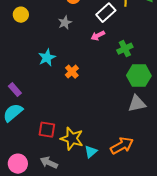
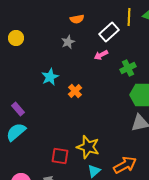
yellow circle: (21, 15) -> (16, 38), moved
red square: (47, 130) -> (60, 156), moved
yellow star: (72, 139) -> (88, 147), moved

